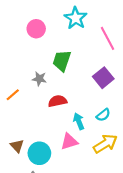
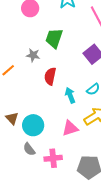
red semicircle: (57, 101) -> (50, 76), turned -66
pink triangle: (69, 142) -> (70, 128), moved

